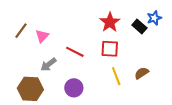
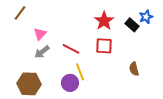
brown line: (21, 31) -> (20, 13), moved
gray arrow: (48, 65) -> (42, 52), moved
brown semicircle: (142, 73) -> (134, 69), turned -72
yellow line: (116, 76) -> (80, 72), moved

